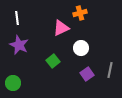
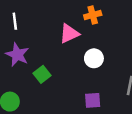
green square: (53, 61) -> (42, 74), moved
purple square: (87, 74) -> (93, 100), moved, turned 32

